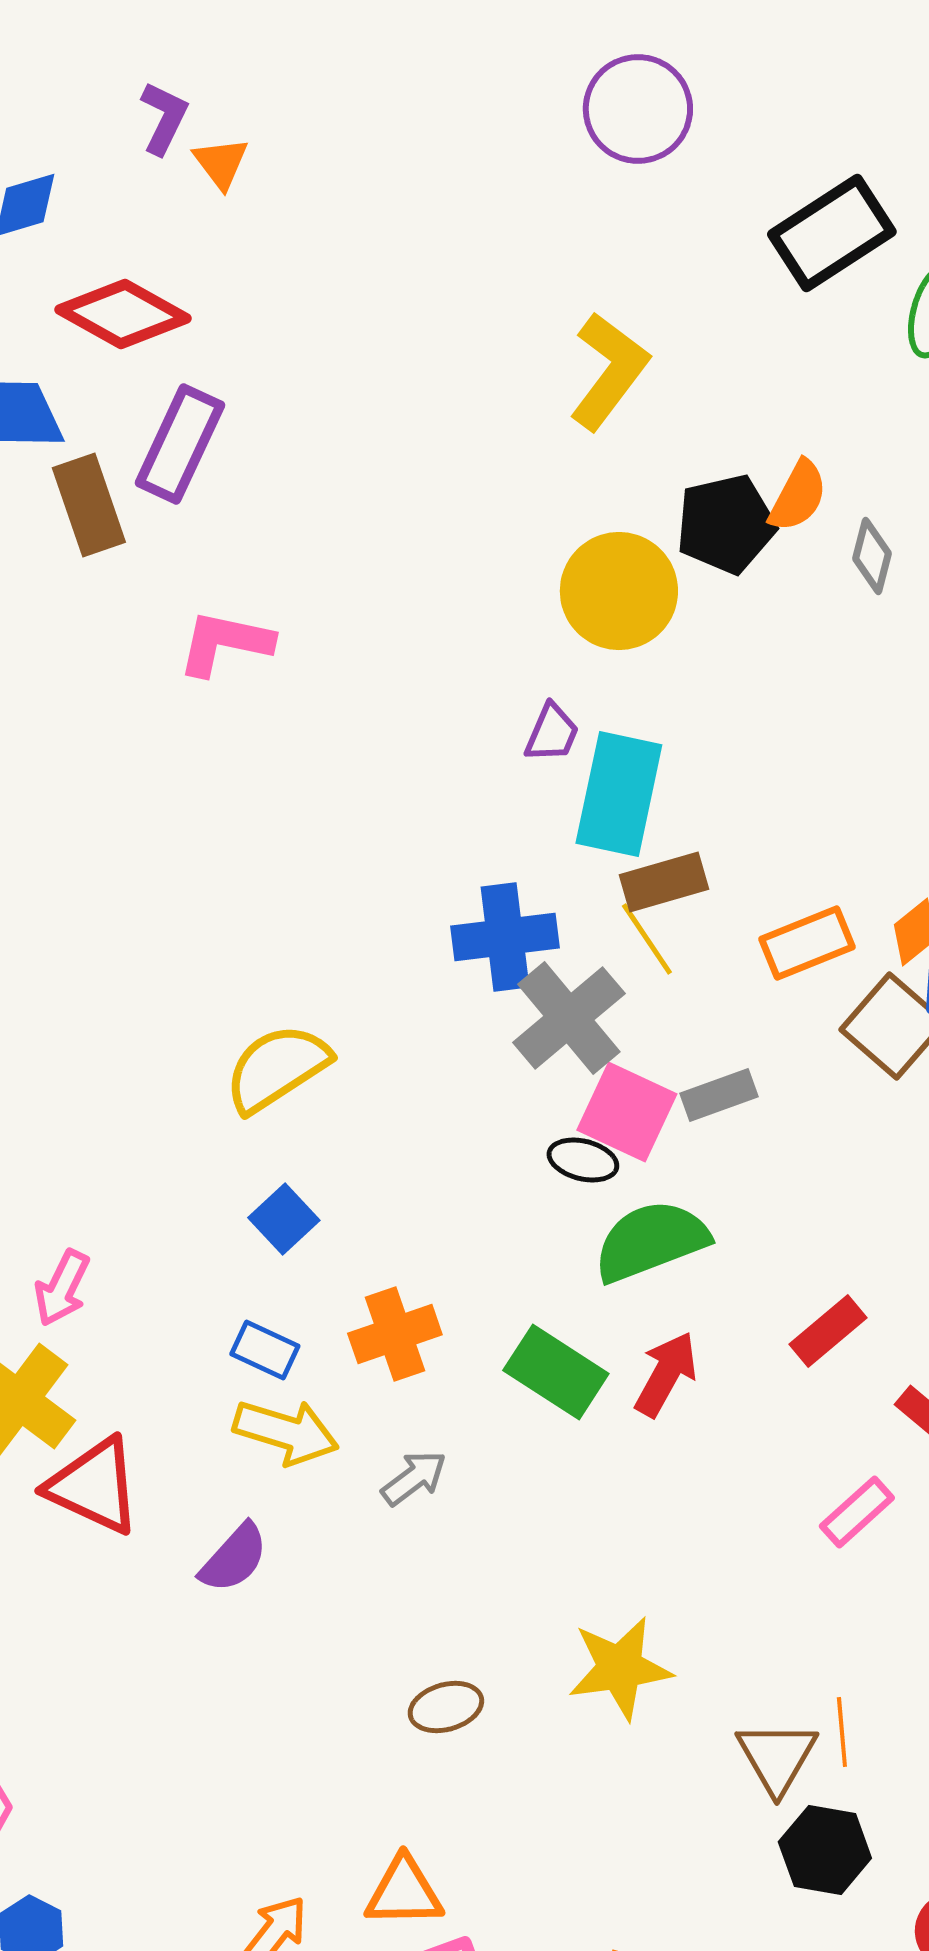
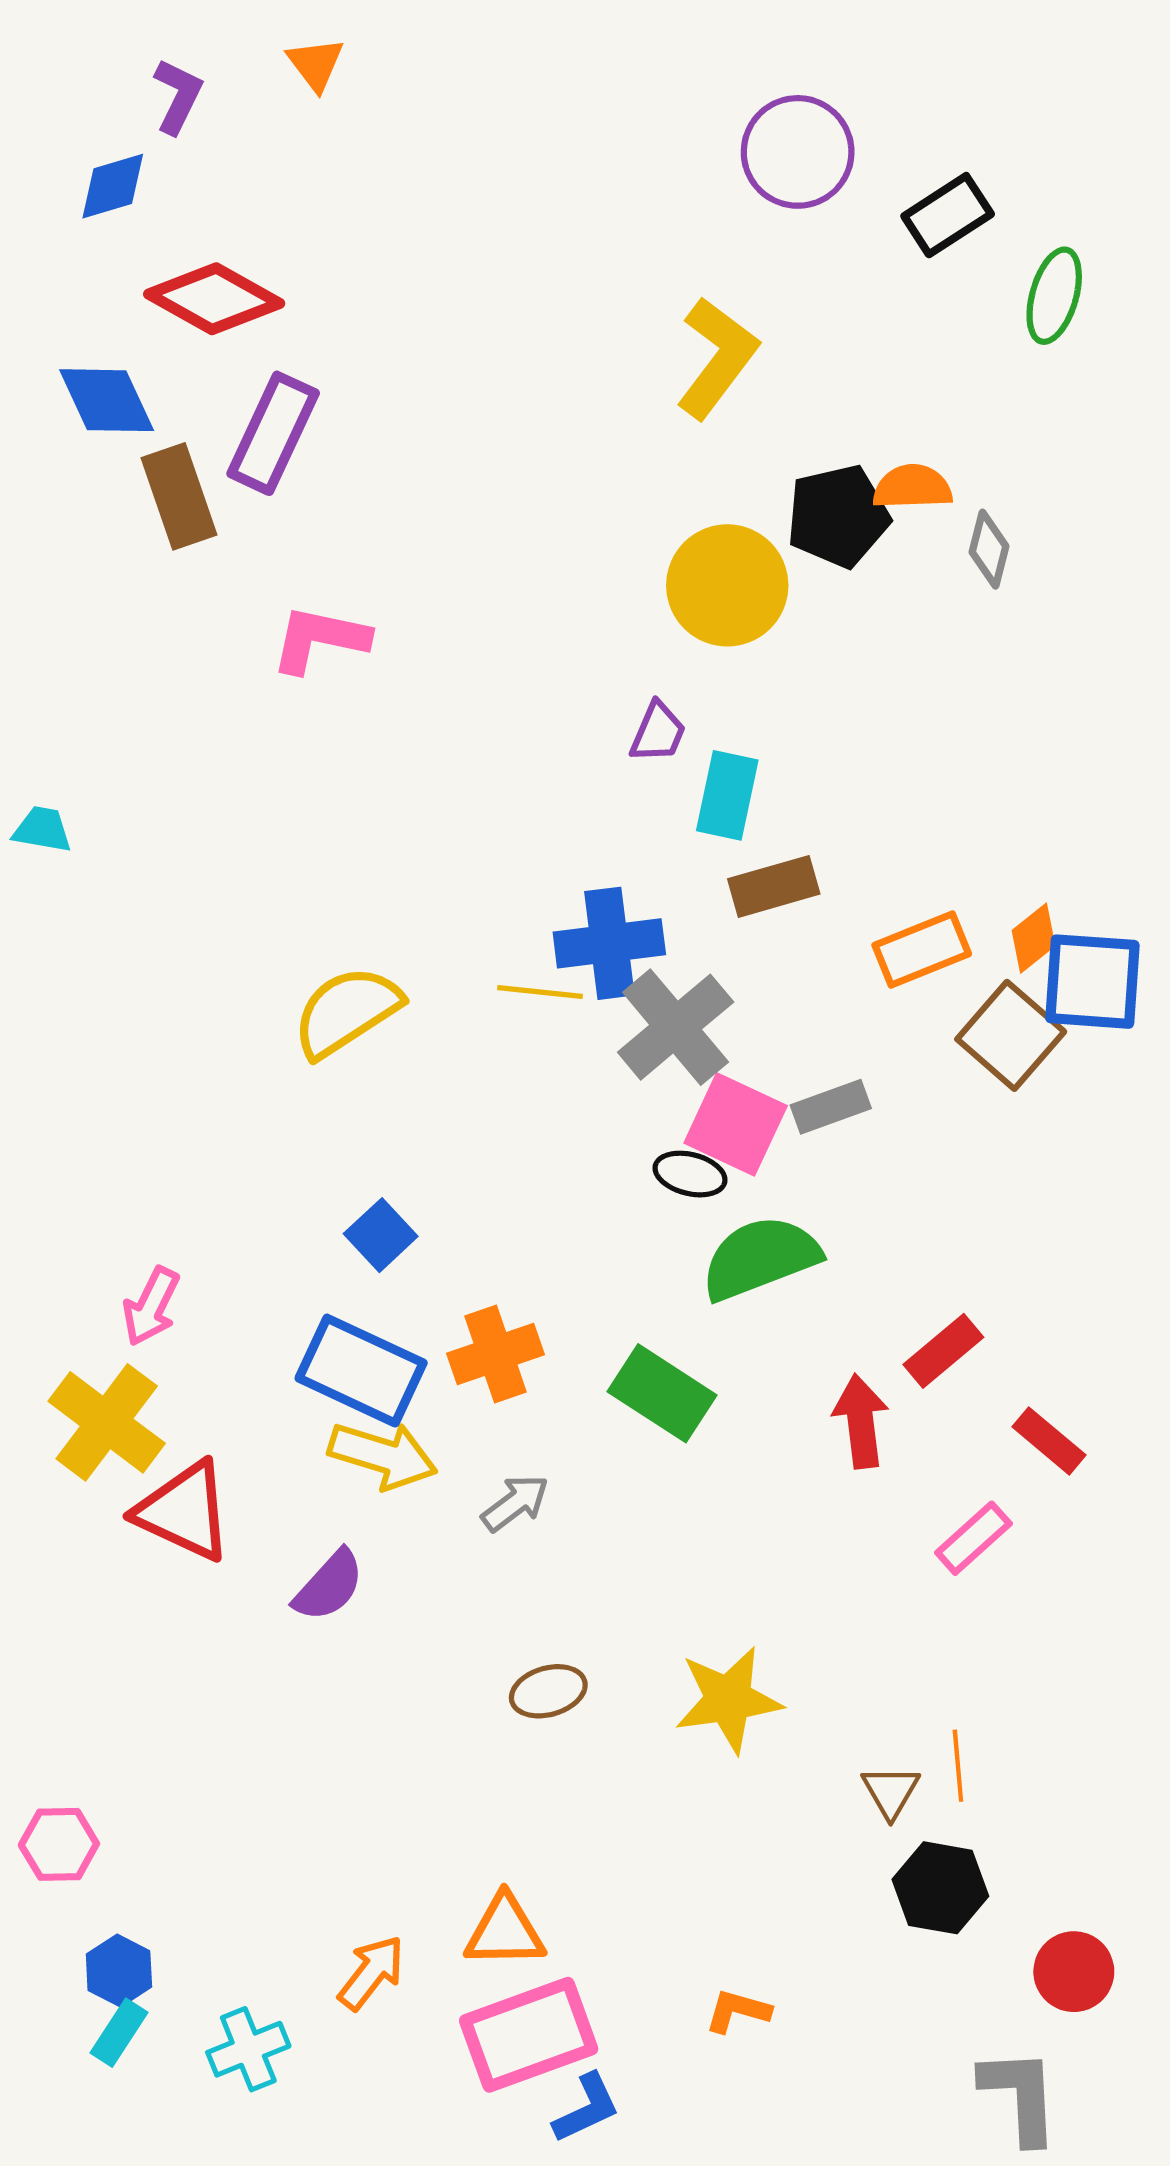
purple circle: (638, 109) -> (798, 152), moved
purple L-shape: (164, 118) -> (178, 96), moved
orange triangle: (221, 163) -> (316, 64), moved
black rectangle: (832, 233) -> (948, 215), size x0.7
orange semicircle: (798, 496) -> (912, 487), turned -120
cyan rectangle: (619, 794) -> (727, 795), size x0.7
yellow line: (647, 939) -> (540, 992), moved, turned -50
yellow semicircle: (277, 1068) -> (347, 1012), moved
blue rectangle: (265, 1350) -> (361, 1371), size x1.8
red arrow: (666, 1374) -> (861, 1421), moved, turned -36
brown ellipse: (446, 1707) -> (548, 1691), moved
brown triangle: (777, 1757) -> (891, 1792), size x0.7

